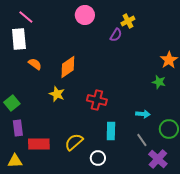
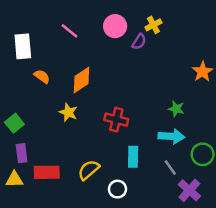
pink circle: (85, 15) -> (115, 26), moved
pink line: (26, 17) -> (70, 31), moved
green star: (159, 82) -> (176, 109), moved
cyan arrow: (143, 114) -> (171, 136), size x1.5
yellow triangle: (15, 161) -> (14, 180), moved

